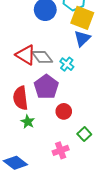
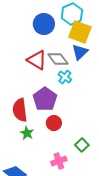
red triangle: (26, 55) -> (37, 60), moved
gray diamond: (42, 57) -> (58, 59), moved
red circle: (64, 111) -> (54, 123), moved

